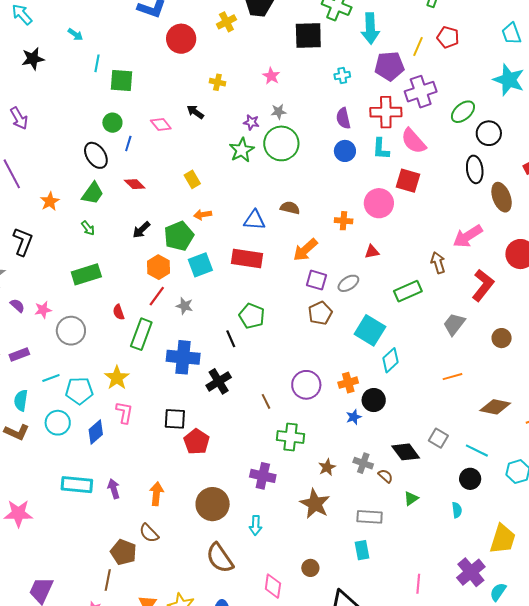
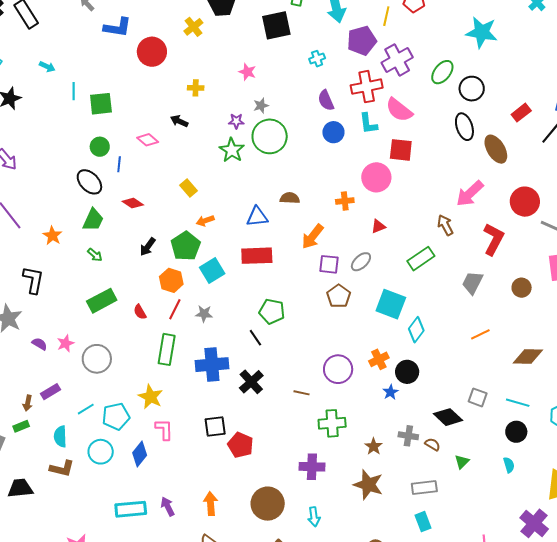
red semicircle: (119, 312) -> (140, 312), moved
brown line: (266, 401) -> (301, 393), turned -42

